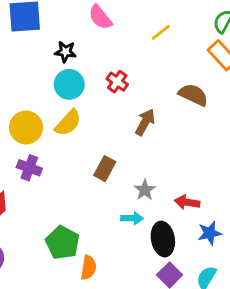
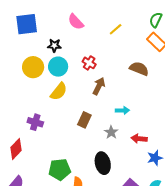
brown arrow: (145, 122) -> (99, 86), moved
yellow circle: (26, 127) -> (33, 67), moved
cyan arrow: (132, 218) -> (122, 110), moved
black ellipse: (163, 239) -> (103, 163), moved
green pentagon: (62, 243) -> (60, 170), turned -30

